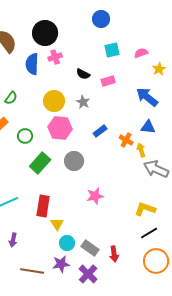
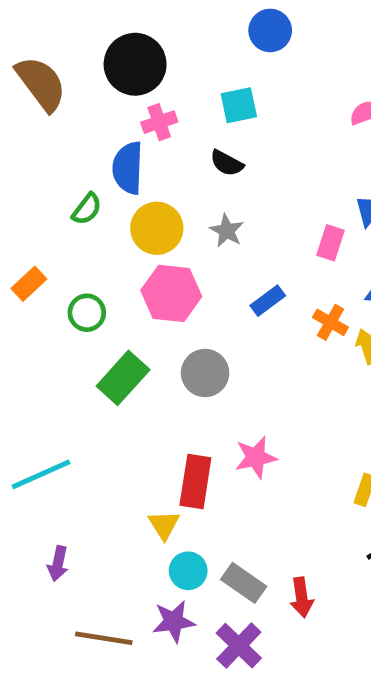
cyan square: (112, 50) -> (239, 105), moved
blue semicircle: (32, 64) -> (128, 168), moved
pink rectangle: (108, 81) -> (330, 243), moved, turned -56
green semicircle: (11, 98) -> (87, 209), moved
red rectangle: (43, 206) -> (195, 482), moved

